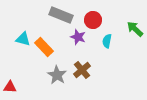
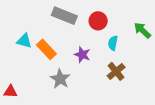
purple star: (78, 37) -> (82, 55), moved
brown cross: (82, 70) -> (116, 71), moved

